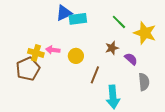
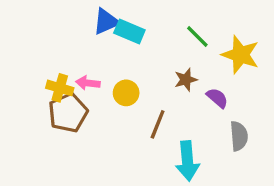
cyan rectangle: (78, 19) -> (129, 32), turned 30
brown pentagon: (28, 69) -> (68, 113), moved

